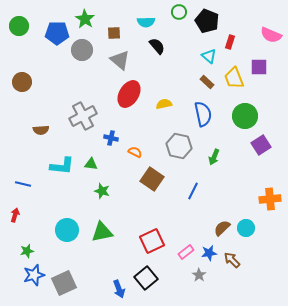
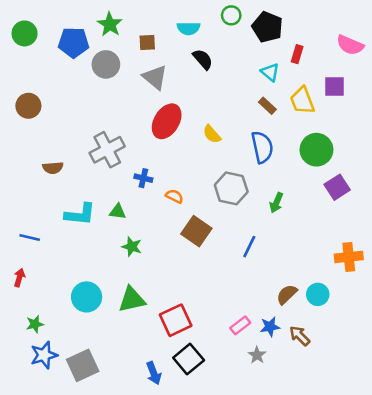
yellow semicircle: (164, 104) -> (212, 134), turned -119
red square: (152, 241) -> (176, 320), moved

